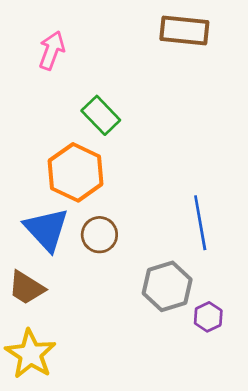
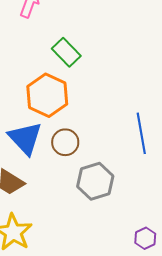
gray hexagon: (167, 286) -> (95, 181), moved
purple hexagon: (208, 317) -> (145, 238), moved

